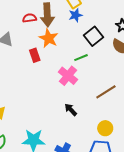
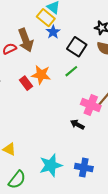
orange star: (49, 38) -> (41, 75), moved
pink cross: (68, 76) -> (91, 105), moved

